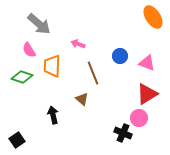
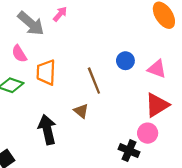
pink arrow: (78, 44) -> (60, 14), moved, turned 112
black arrow: (53, 115) -> (47, 130), size x1.4

